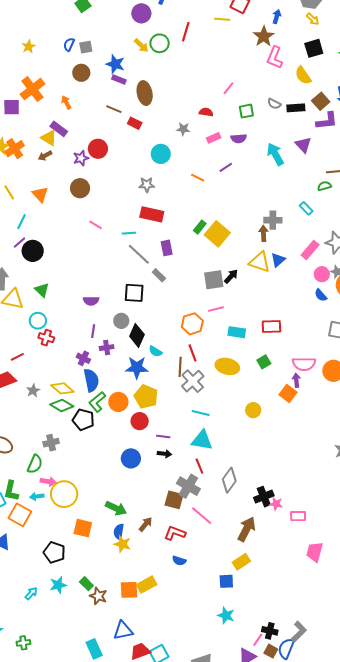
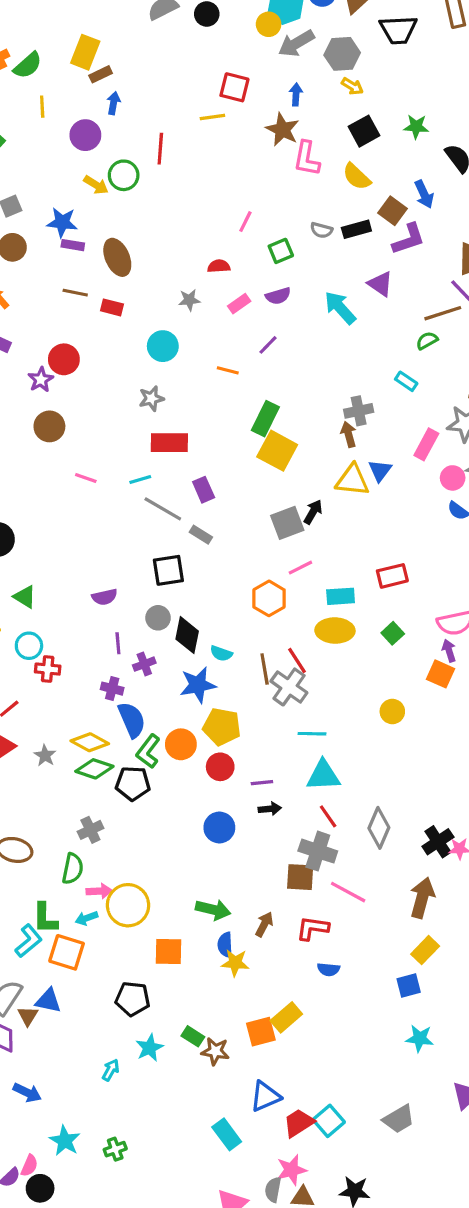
green rectangle: (200, 227) -> (265, 419), moved, size x1.5
red line: (192, 353) -> (297, 660), moved
yellow ellipse: (227, 366) -> (335, 631), moved

